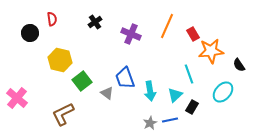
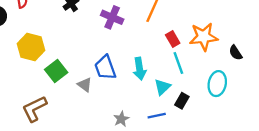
red rectangle: (193, 34) -> (173, 39), moved
cyan arrow: (150, 91) -> (140, 69), moved
cyan ellipse: (223, 92) -> (217, 84), turned -30
gray star: (150, 123) -> (121, 119), moved

